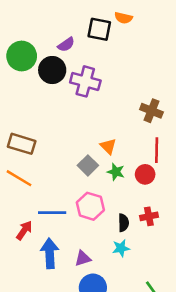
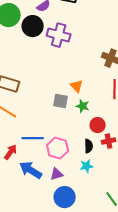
gray square: (88, 165) -> (61, 101), turned -35
red circle: (145, 174) -> (98, 125), moved
pink hexagon: (90, 206) -> (58, 148), moved
blue arrow: (50, 253) -> (31, 170), turned -55

